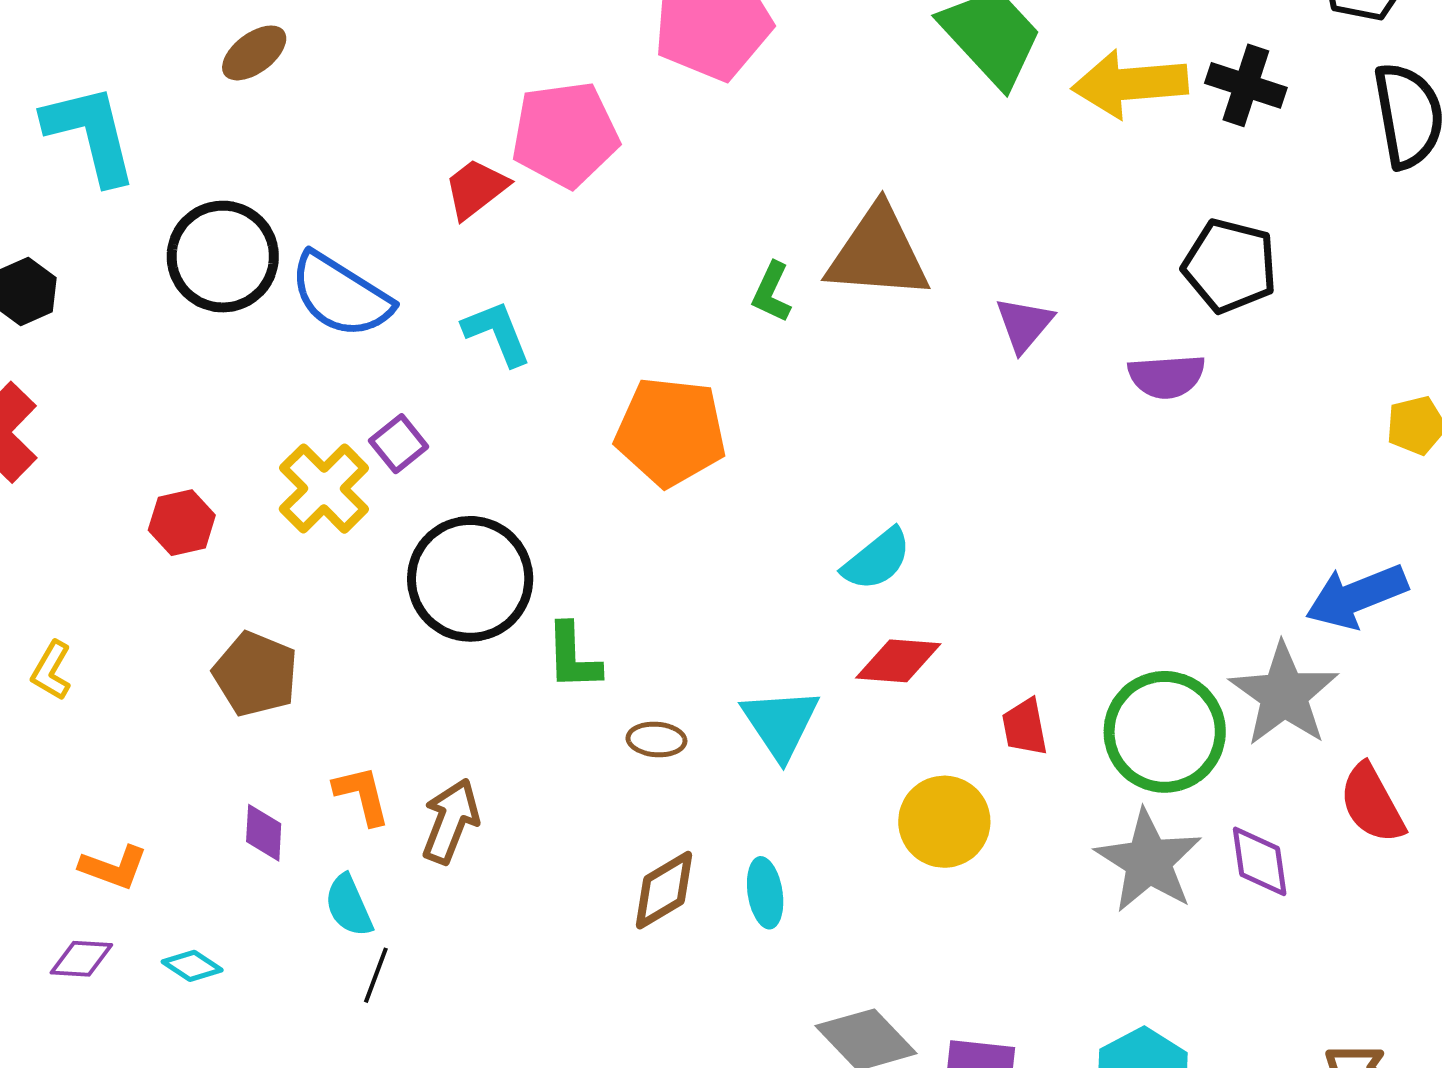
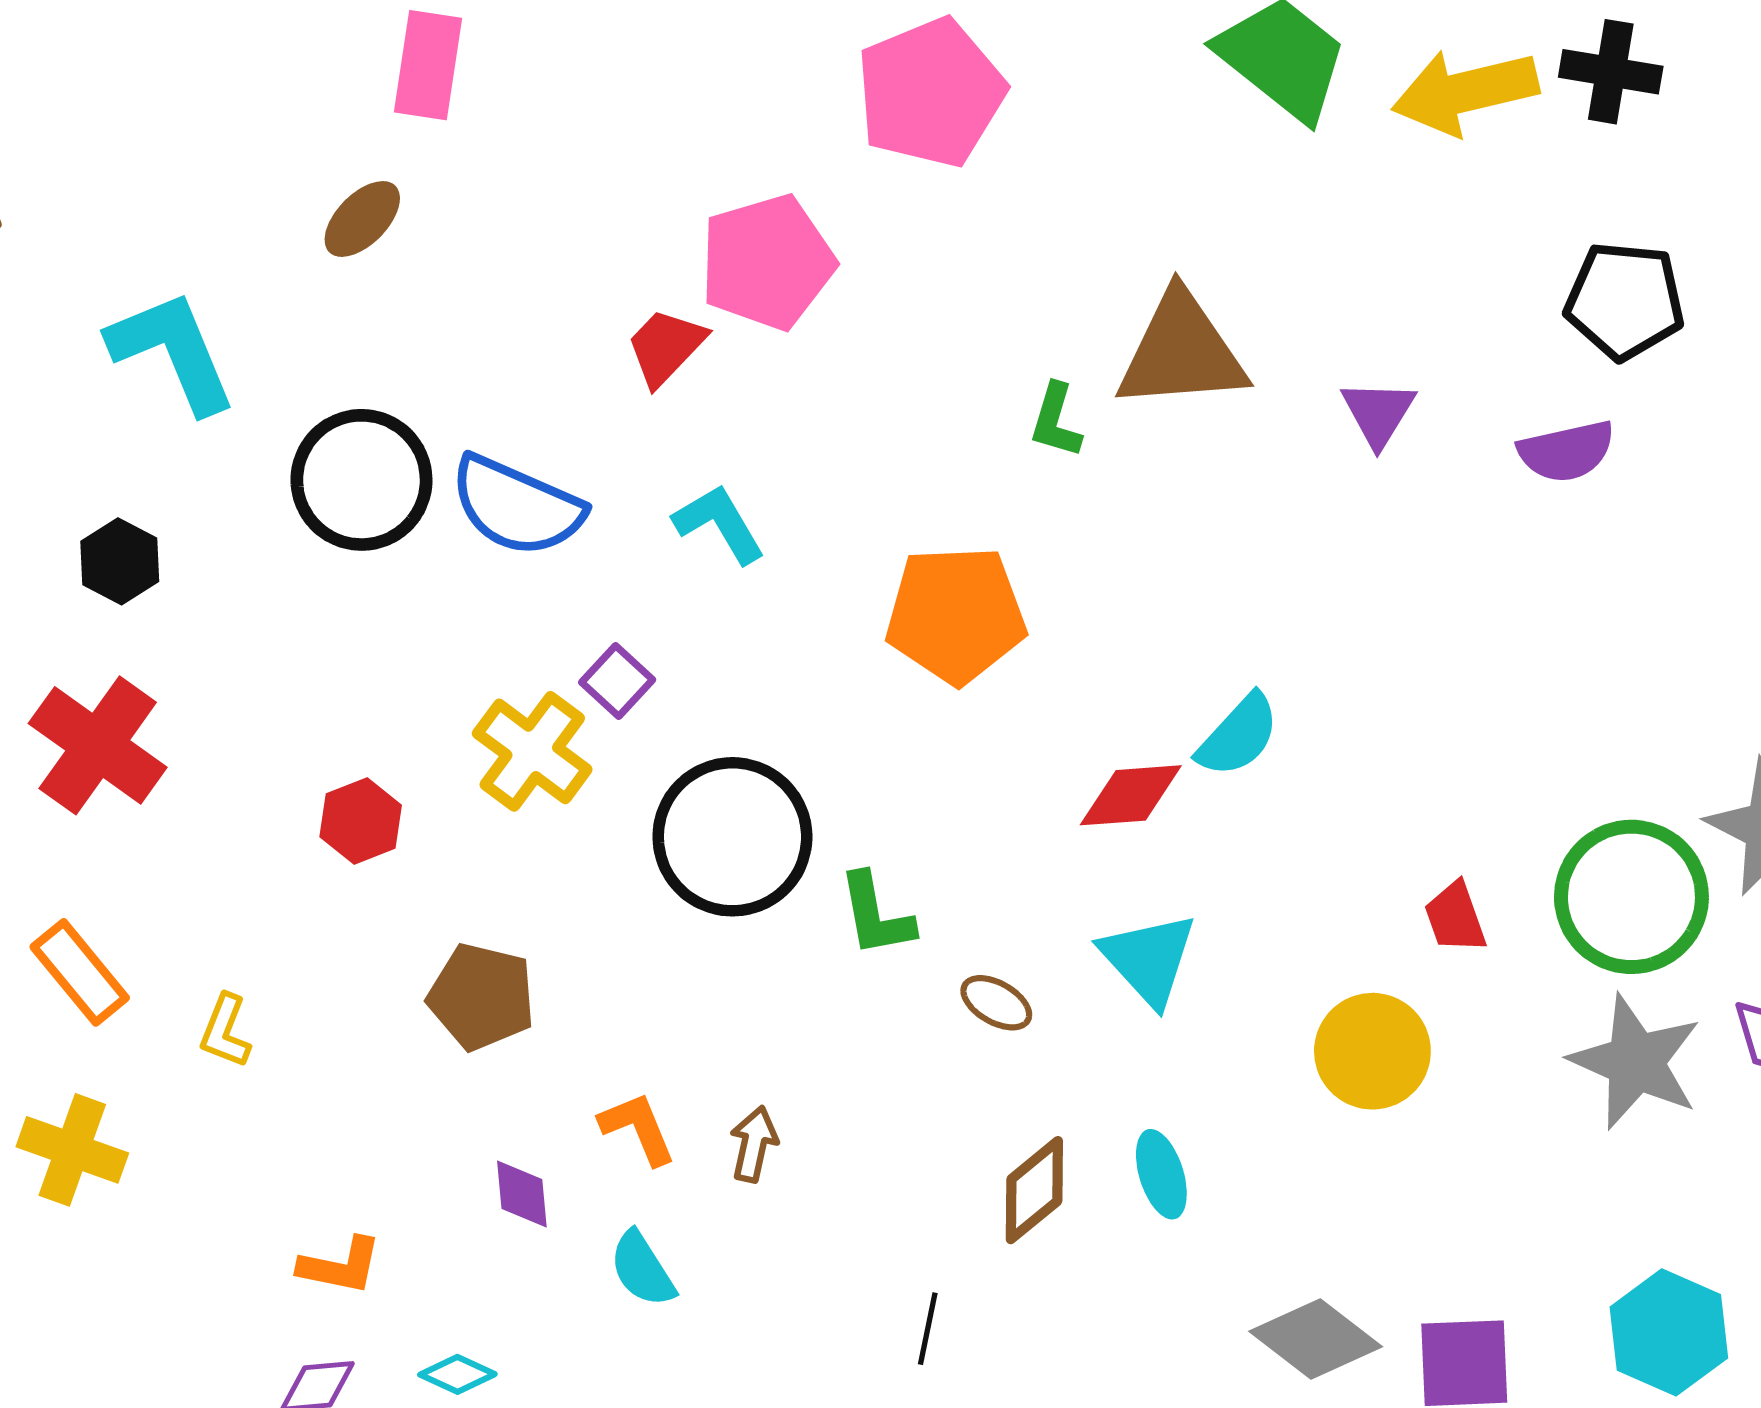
red diamond: (898, 661) -> (1131, 795), moved
brown ellipse: (656, 739) -> (996, 1003), turned 34
brown arrow: (451, 821) -> (754, 1144), size x0.7
black line: (376, 975) -> (928, 1329), moved

